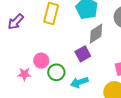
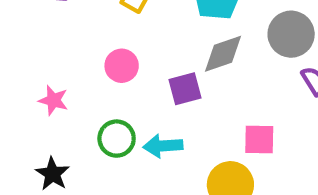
pink circle: (41, 61) -> (122, 66), moved
green circle: (56, 72) -> (117, 139), moved

